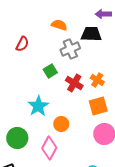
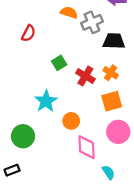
black trapezoid: (91, 34) -> (114, 41), moved
gray cross: (70, 49) -> (92, 22), moved
pink diamond: (49, 148) -> (87, 147), moved, turned -30

